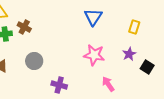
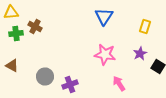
gray circle: (34, 61) -> (45, 76), moved
purple cross: (59, 85) -> (70, 84), turned -35

